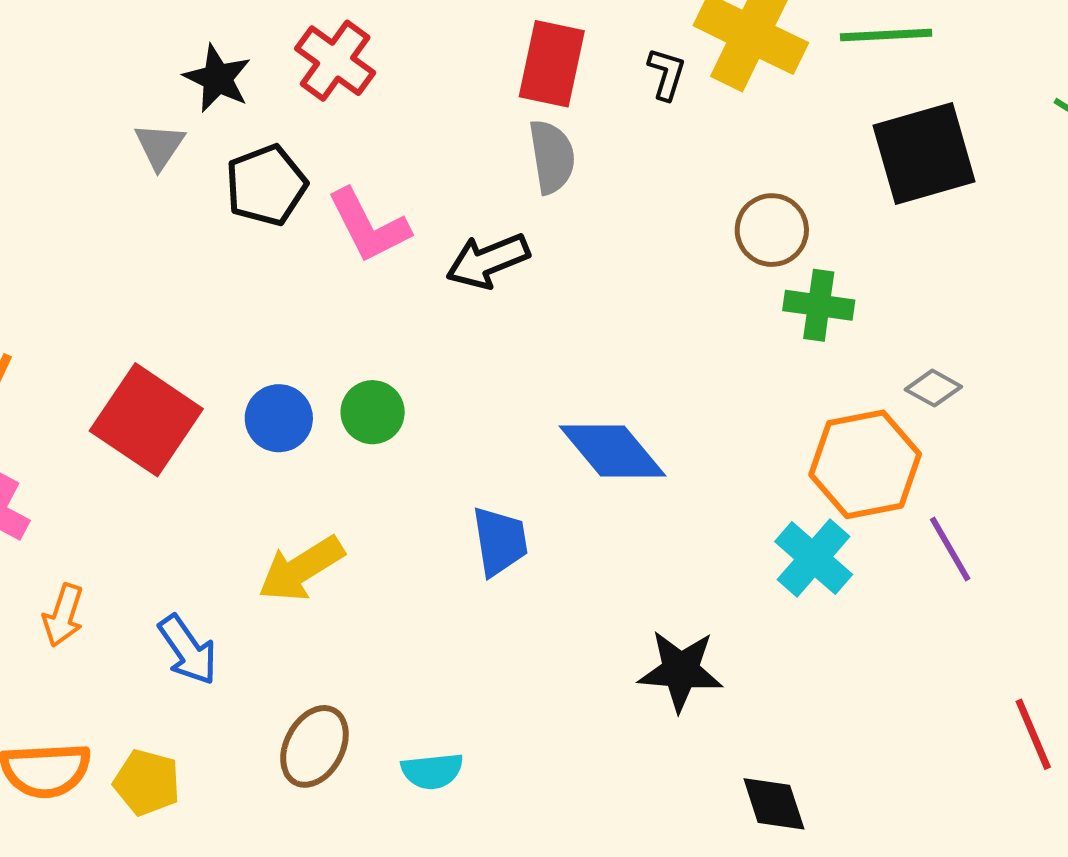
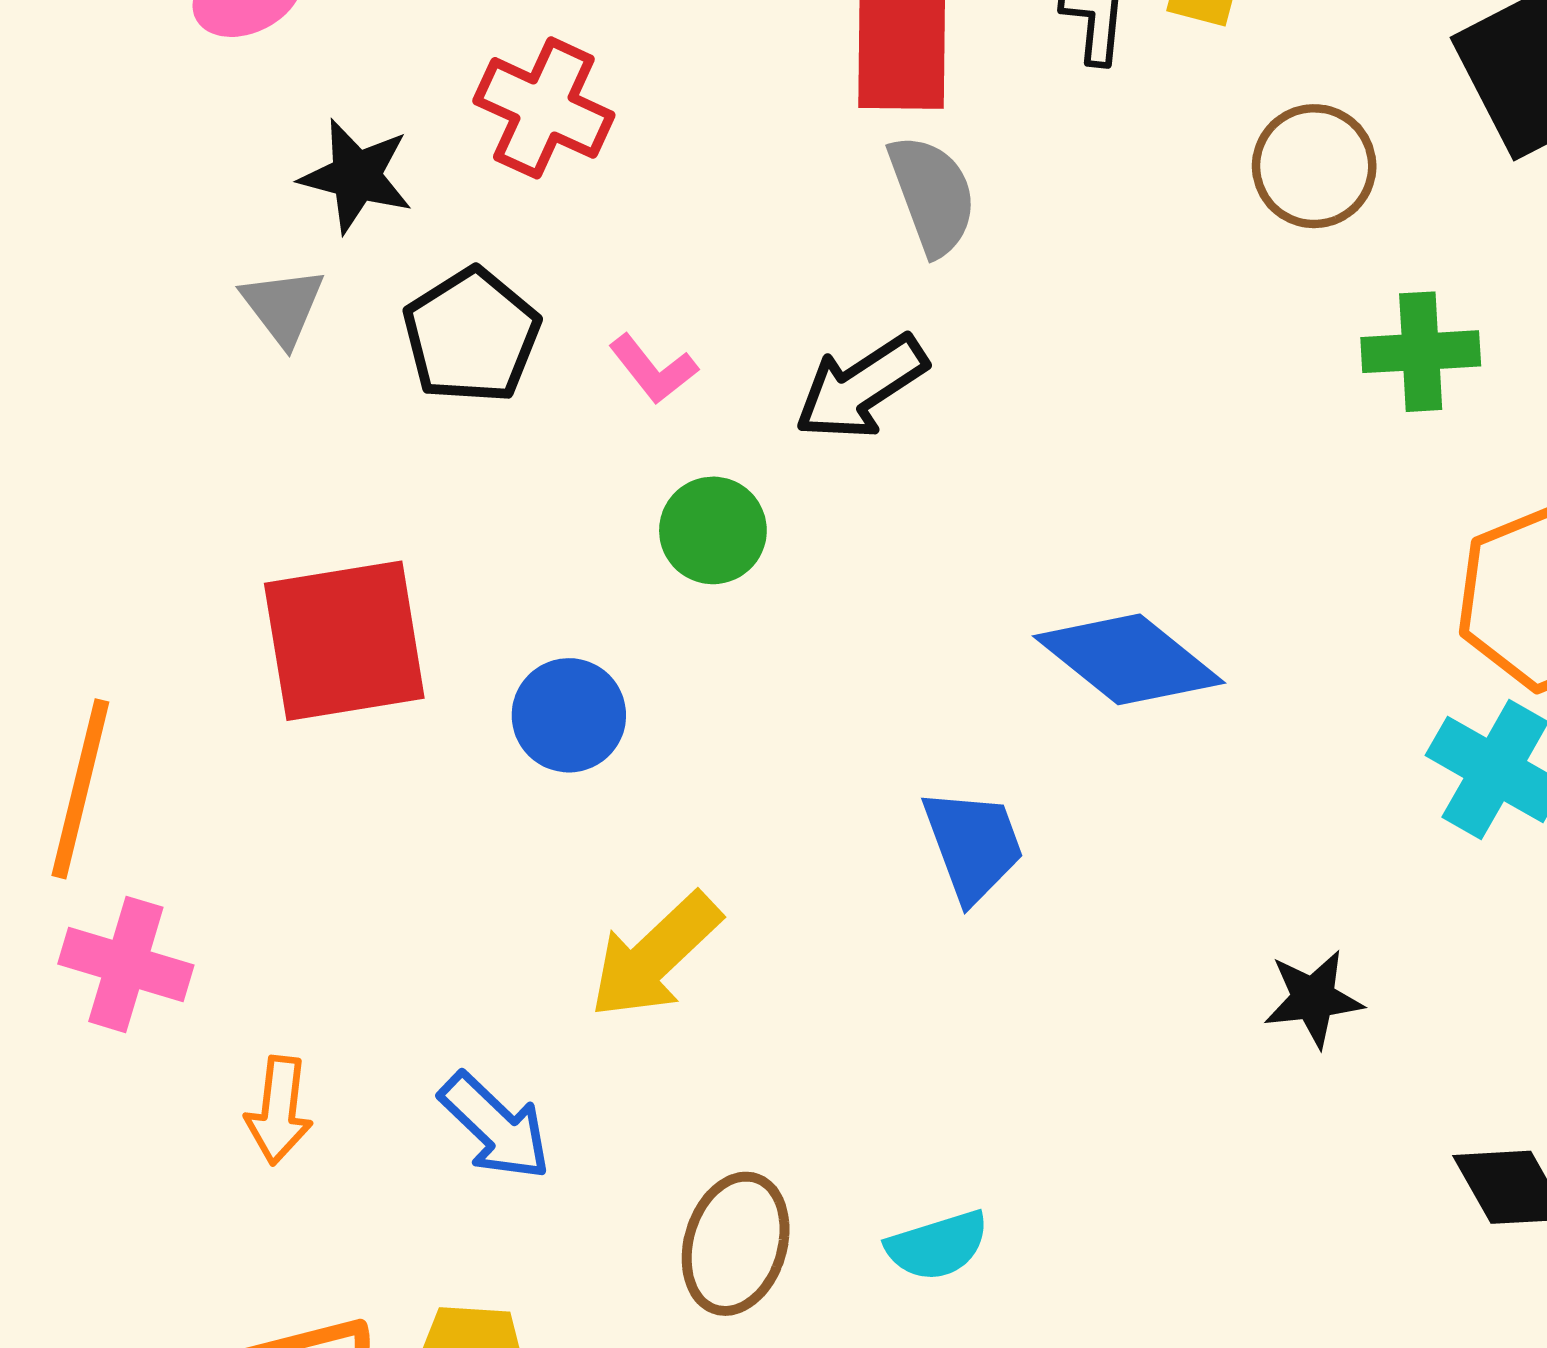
pink L-shape: (368, 226) -> (653, 369), size x0.6
brown circle: (772, 230) -> (1314, 166), moved
green circle: (373, 412) -> (713, 530), moved
red square: (146, 420) -> (344, 641), moved, turned -32
black star: (681, 671) -> (1313, 999), size x0.7

